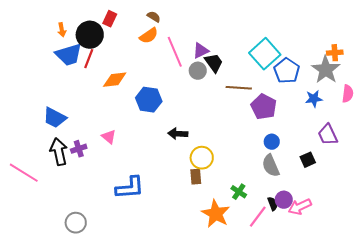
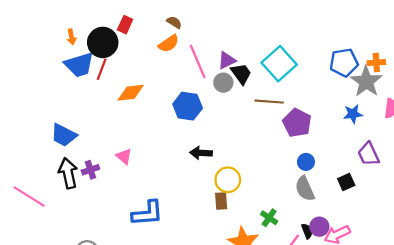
cyan square: (265, 54) -> (279, 64), moved
blue pentagon: (287, 71) -> (344, 63), moved, turned 30
blue hexagon: (149, 100) -> (188, 106), moved

